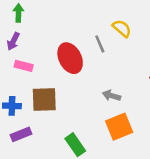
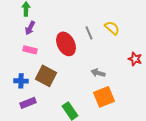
yellow semicircle: (122, 28) -> (112, 28), moved
purple arrow: (13, 41) -> (30, 28), moved
brown square: (44, 99) -> (46, 76), turned 30

